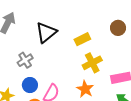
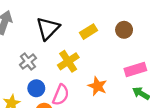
brown circle: (118, 28) -> (124, 30), moved
yellow cross: (92, 63) -> (68, 61), moved

